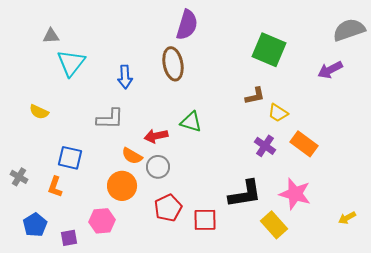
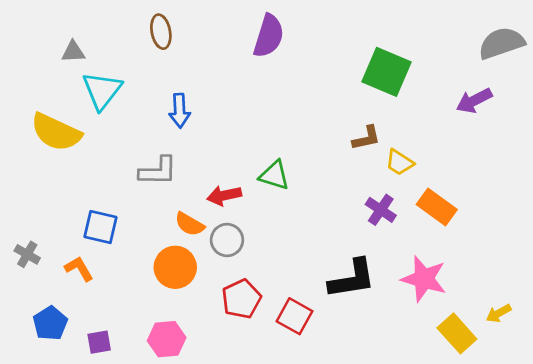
brown ellipse: (173, 64) -> (161, 32), moved, size x0.7
yellow semicircle: (39, 112) -> (56, 132), moved, size x1.8
orange L-shape: (55, 187) -> (79, 269), turned 130
red square: (205, 220) -> (295, 316), turned 30
pink hexagon: (102, 221) -> (167, 339), moved
yellow rectangle: (274, 225) -> (457, 333), moved

